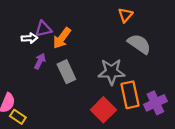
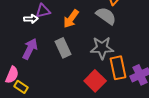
orange arrow: (62, 38) -> (71, 19), moved
gray semicircle: (139, 44) -> (106, 16), moved
purple arrow: (40, 61) -> (30, 49), moved, size x1.5

